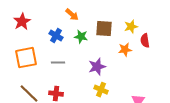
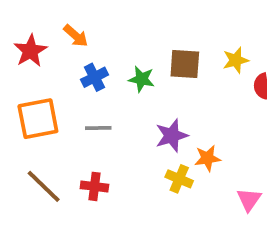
orange arrow: (72, 15) -> (76, 36), moved
blue cross: (56, 36) -> (94, 77), turned 32
orange star: (125, 50) -> (207, 158), moved

